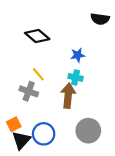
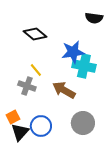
blue star: (78, 55) -> (73, 52), size x1.6
cyan cross: (76, 77) -> (84, 66), moved, size x1.6
brown arrow: (68, 96) -> (64, 90), turned -65

